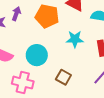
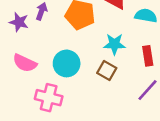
brown square: (63, 77) -> (107, 70), moved

